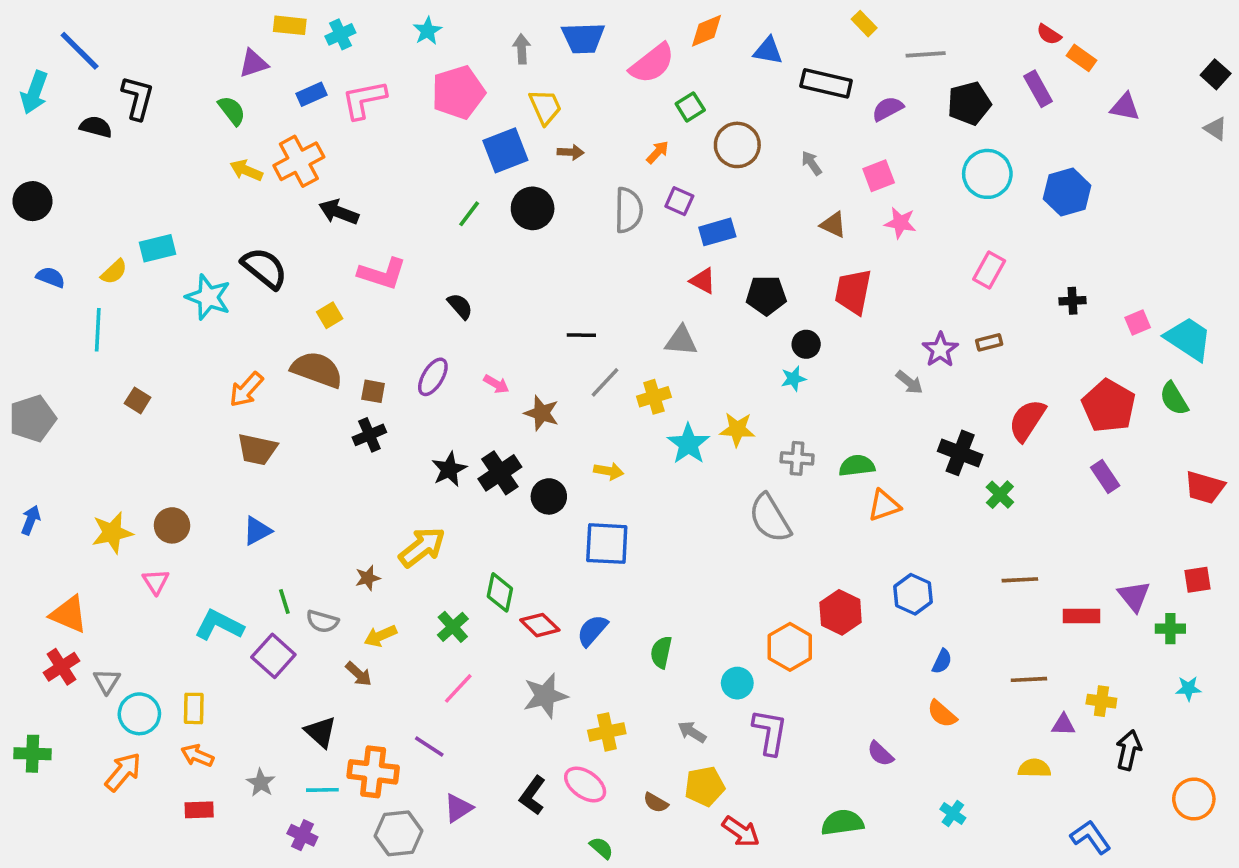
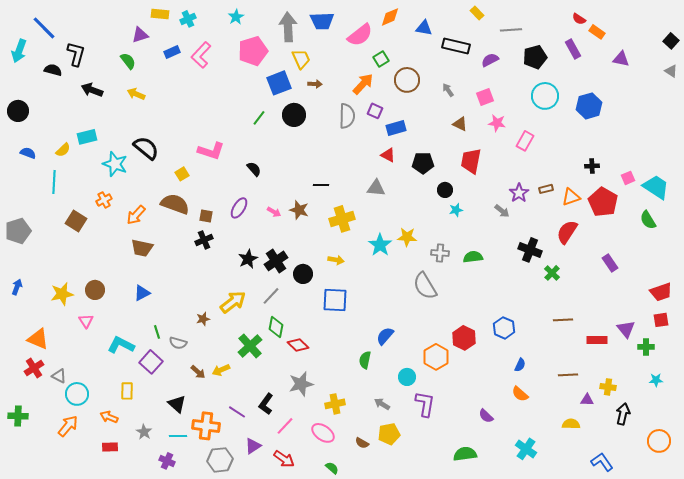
gray arrow: (522, 49) -> (288, 27), size x1.8
pink L-shape: (364, 100) -> (201, 55), turned -36
orange arrow: (658, 152) -> (363, 84), size x1.6
orange cross: (299, 161) -> (104, 200), moved, size x0.6
black arrow: (339, 212) -> (92, 90), moved
pink rectangle: (989, 270) -> (525, 141), moved
cyan star: (793, 379) -> (456, 210), moved
gray line: (605, 382) -> (271, 296), moved
yellow cross: (654, 397) -> (342, 219), moved, size x1.4
brown square: (138, 400) -> (76, 221), size x1.5
red pentagon: (1109, 406) -> (603, 202), moved
brown star: (542, 413) -> (299, 210), moved
red trapezoid: (1205, 487) -> (661, 292), moved, turned -35
orange triangle: (884, 505) -> (571, 197), moved
green cross: (453, 627) -> (250, 346), size x1.4
blue semicircle: (592, 631) -> (385, 336), moved
yellow arrow: (380, 636) -> (221, 370), moved
gray triangle: (107, 681) -> (59, 376), turned -35
pink line: (458, 688) -> (285, 426), moved
yellow rectangle: (194, 708) -> (127, 391), moved
black L-shape: (533, 795) -> (266, 404), moved
cyan cross: (953, 813) -> (526, 449), size x1.5
red arrow: (741, 832) -> (284, 459), moved

